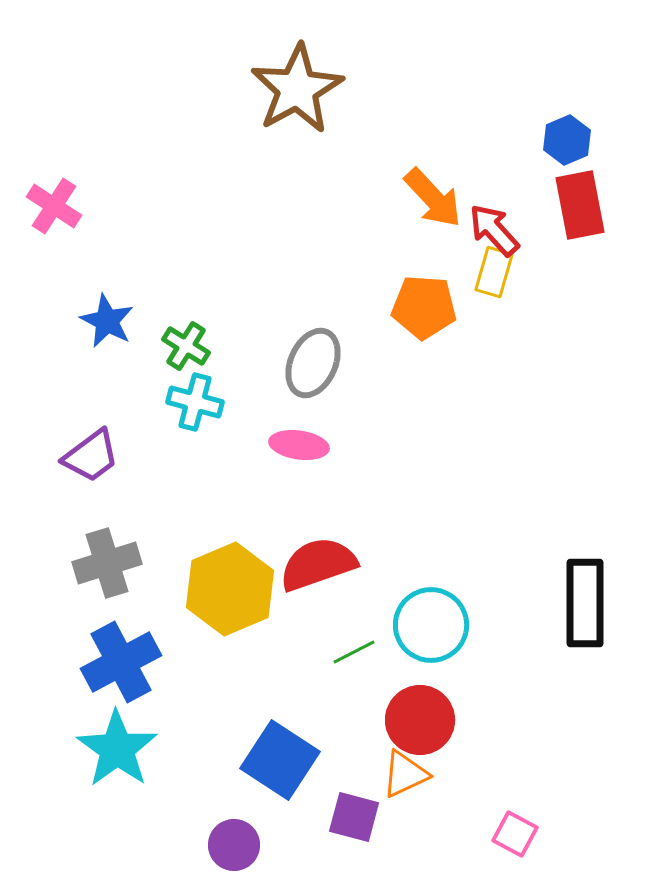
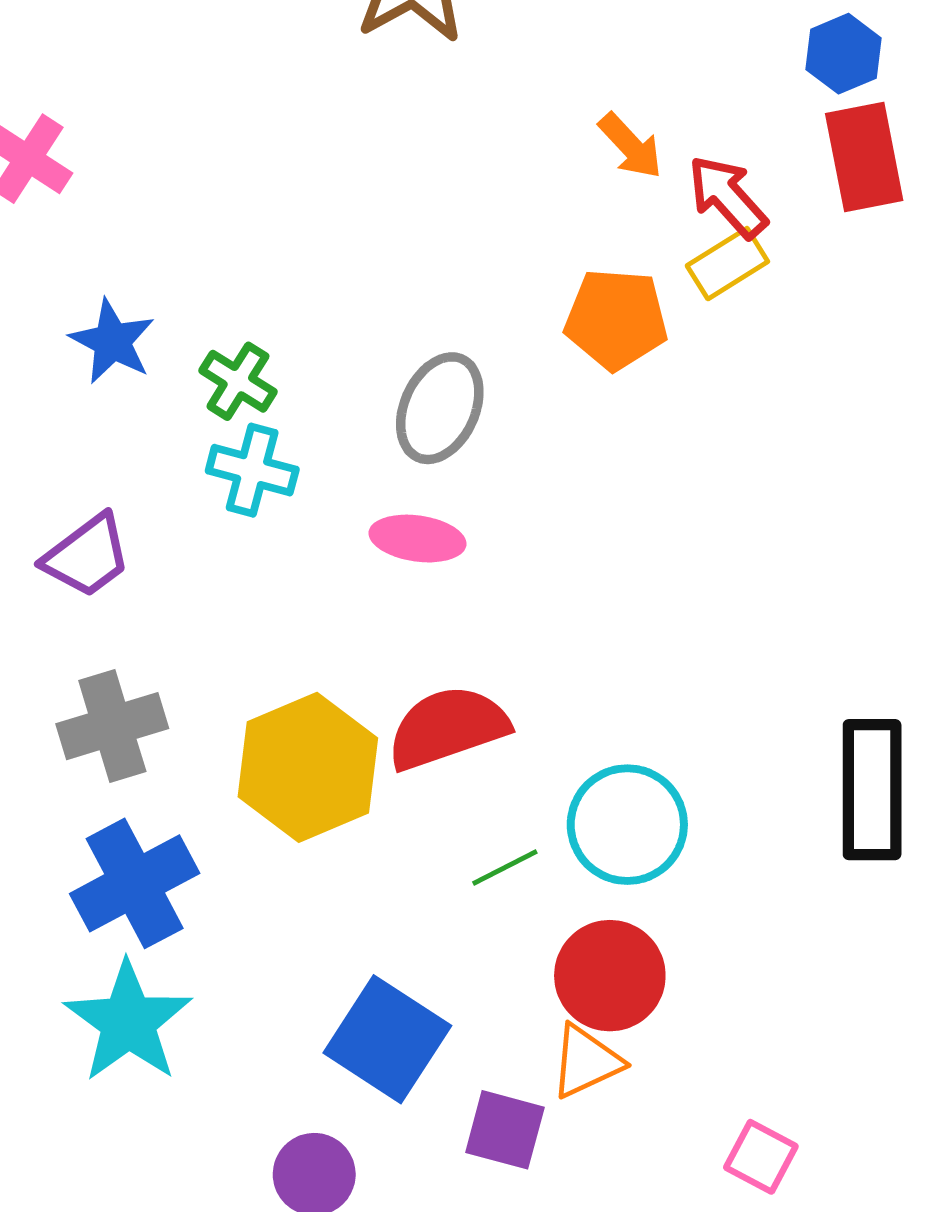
orange arrow: (433, 198) -> (631, 146), size x0.7
yellow rectangle: (494, 272) -> (727, 264), turned 42

